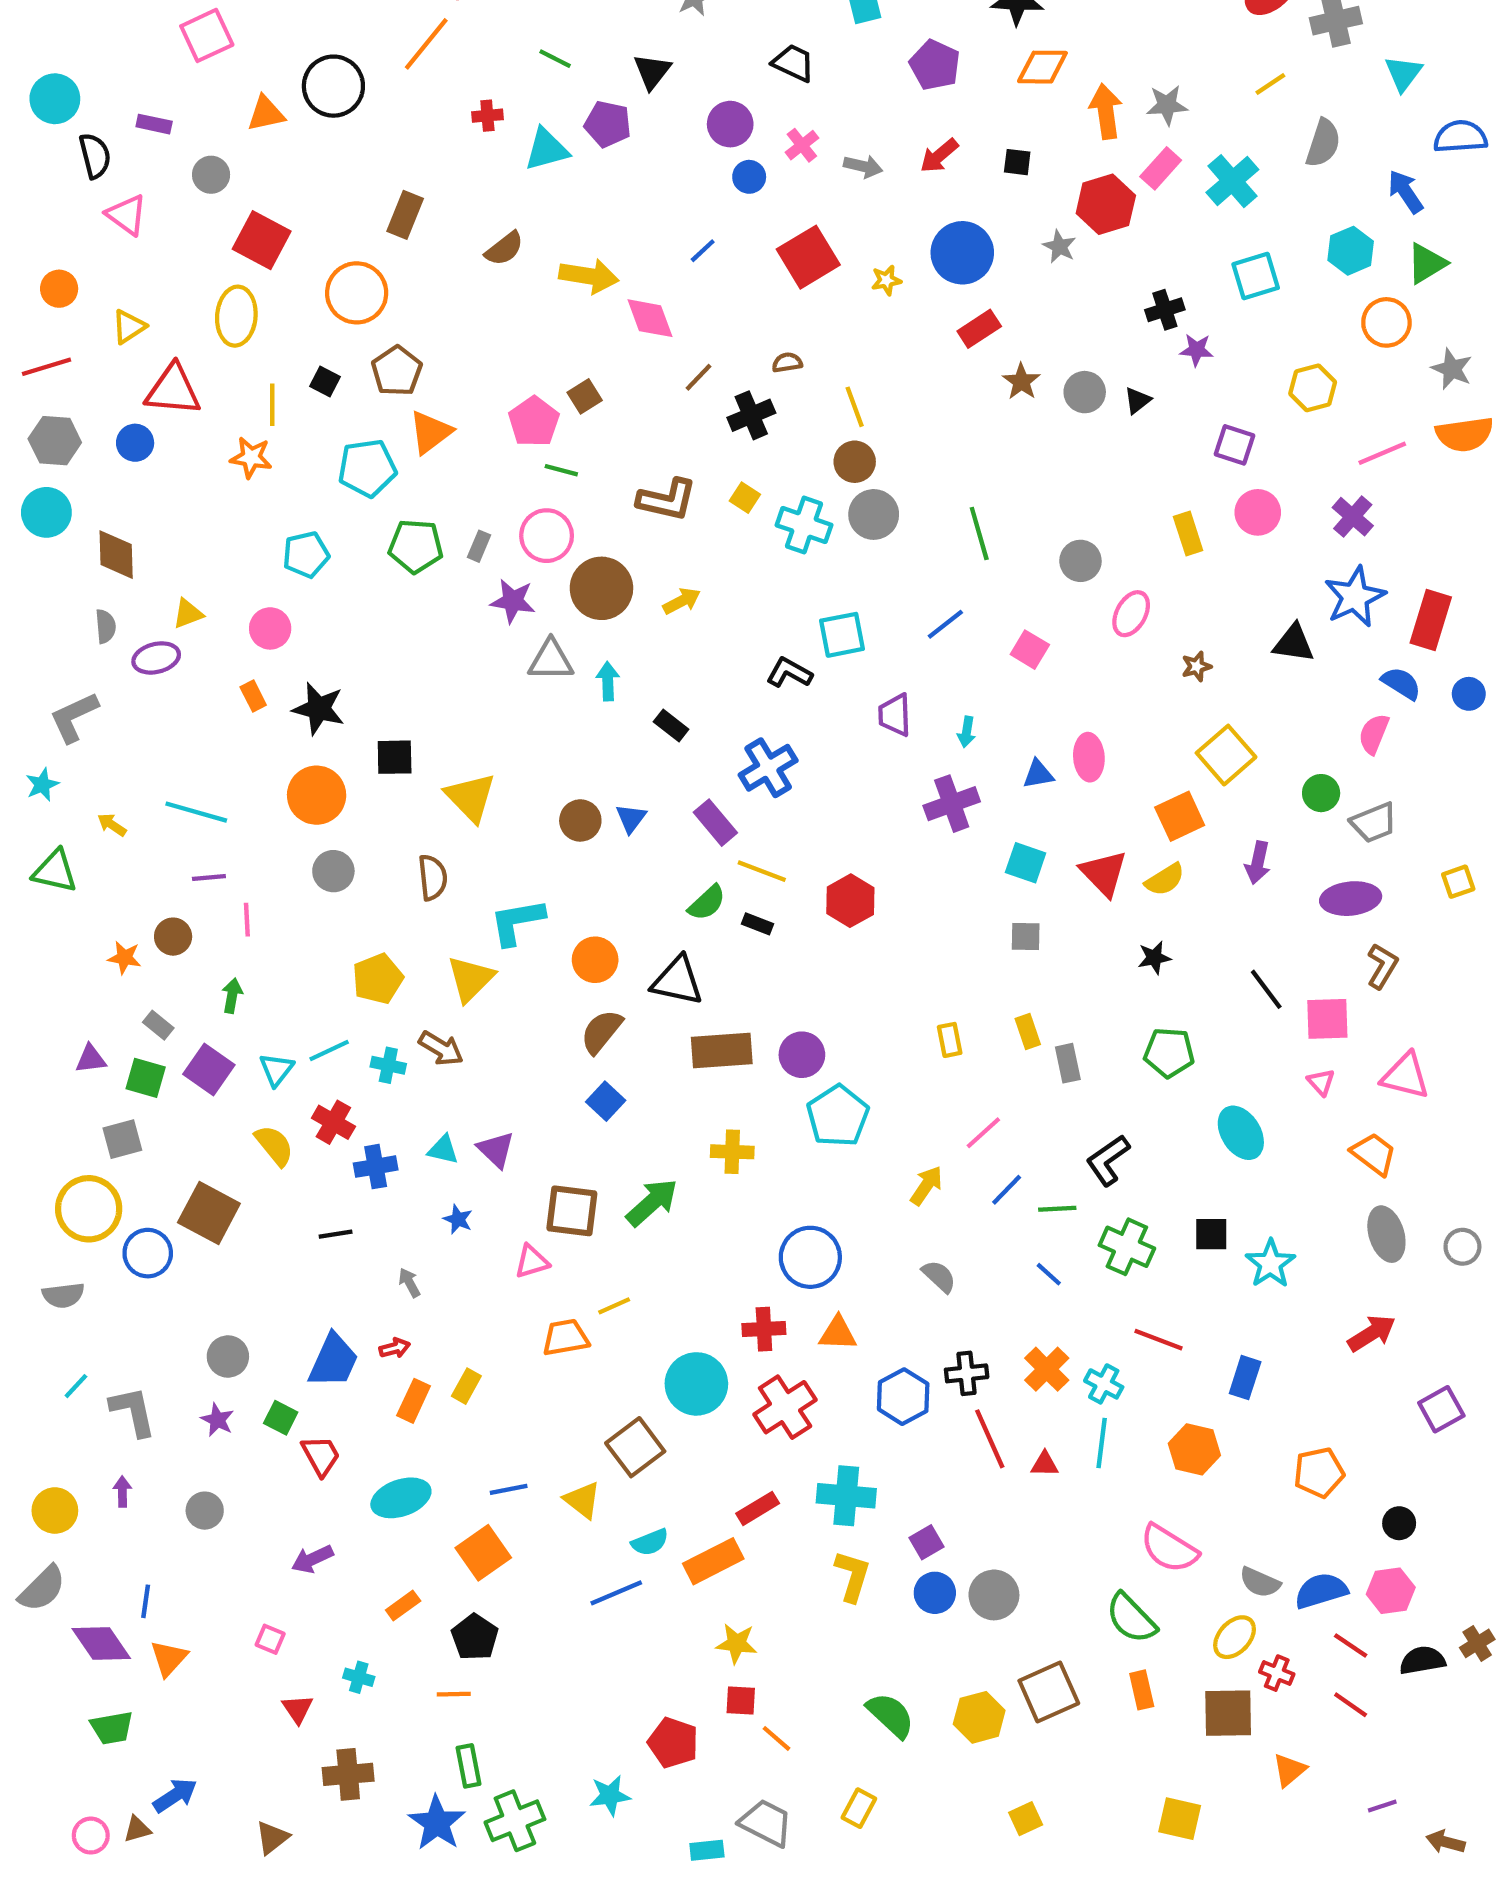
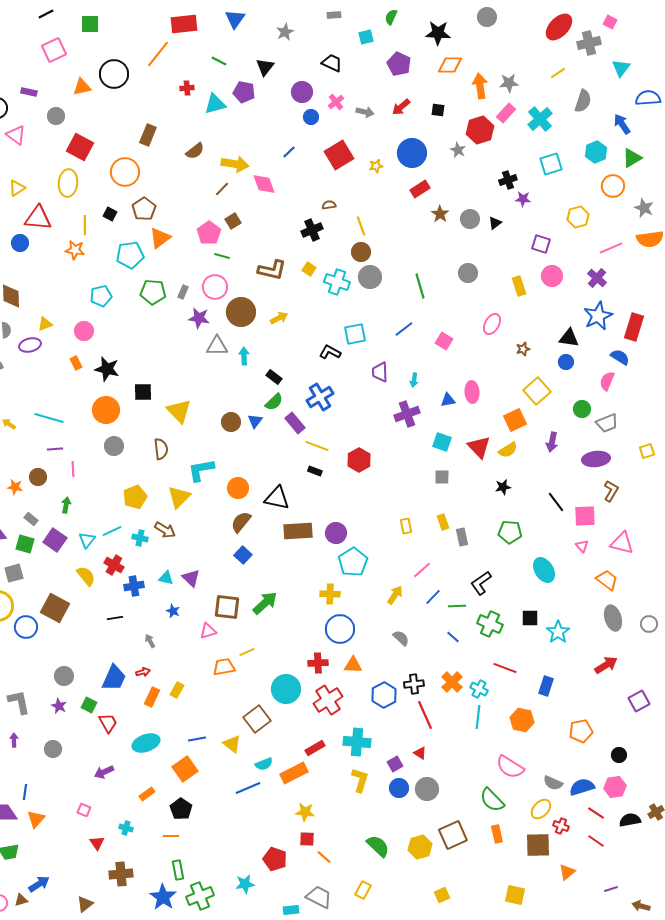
brown line: (699, 377) -> (222, 189), moved
gray circle: (1080, 561) -> (468, 273), moved
blue circle: (1469, 694) -> (566, 362), moved
green semicircle: (707, 903) -> (274, 402), moved
yellow cross: (732, 1152) -> (330, 594), moved
red triangle: (1045, 1464) -> (420, 753), moved, turned 32

